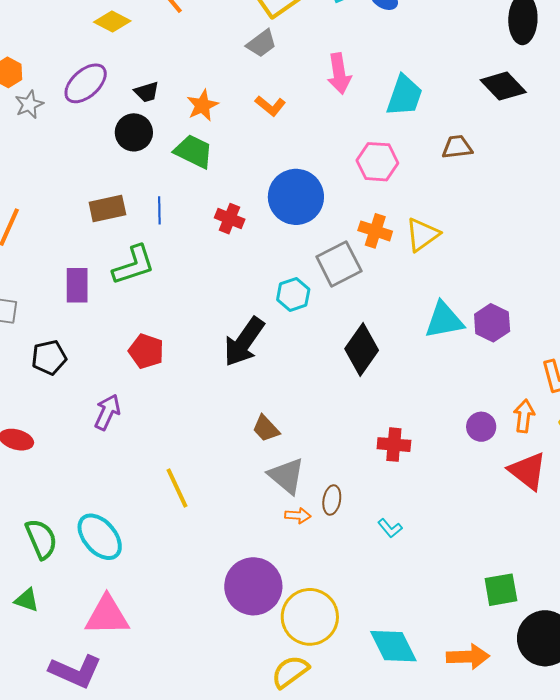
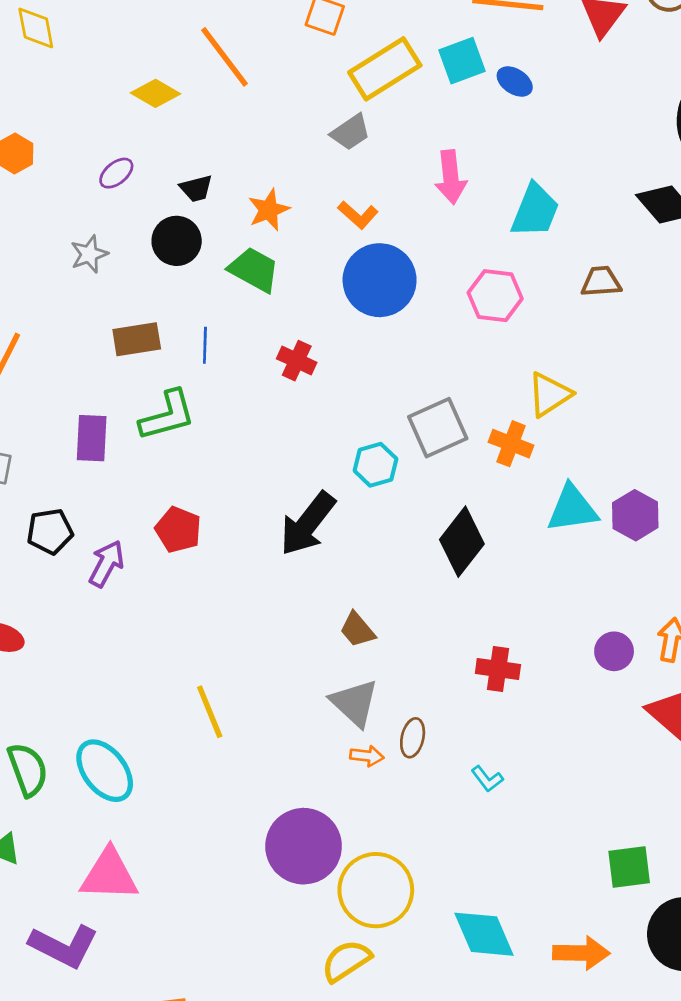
purple ellipse: (86, 83) -> (116, 173), size x0.6
gray star: (29, 104) -> (89, 254), moved
blue circle: (296, 197) -> (380, 280), moved
orange cross: (375, 231) -> (511, 444), moved
purple arrow: (107, 412) -> (106, 564), moved
brown trapezoid: (266, 428) -> (357, 630), moved

